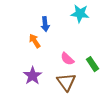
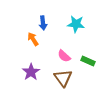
cyan star: (80, 14) -> (76, 24), moved
green rectangle: (93, 64) -> (88, 61), turned -32

